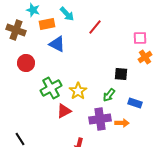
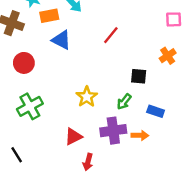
red line: (95, 27) -> (111, 35), moved
pink square: (140, 38) -> (174, 19), moved
green cross: (51, 88) -> (30, 106), moved
red triangle: (64, 111) -> (73, 137), moved

